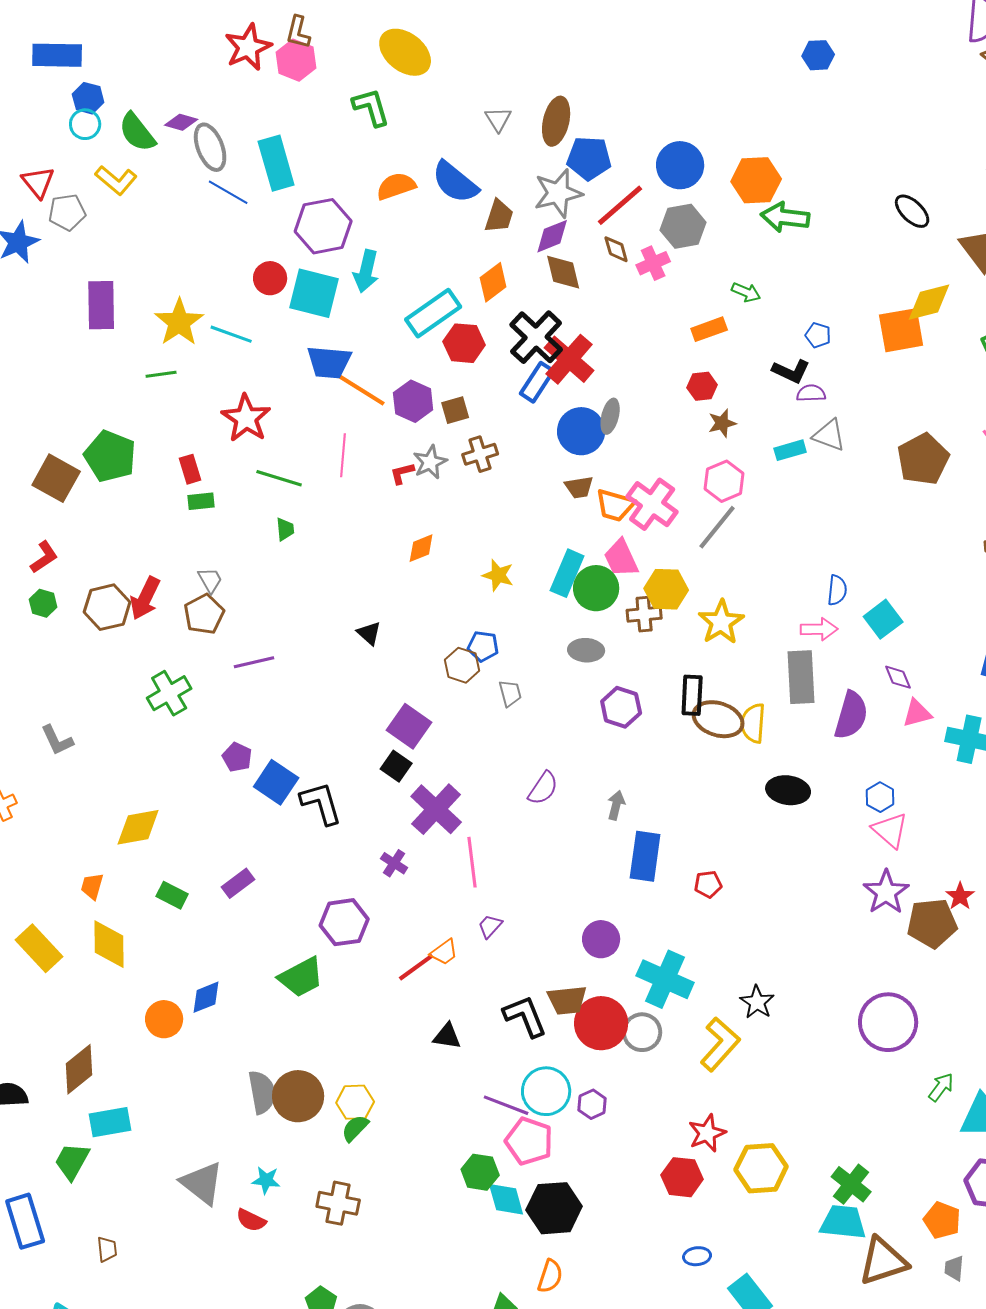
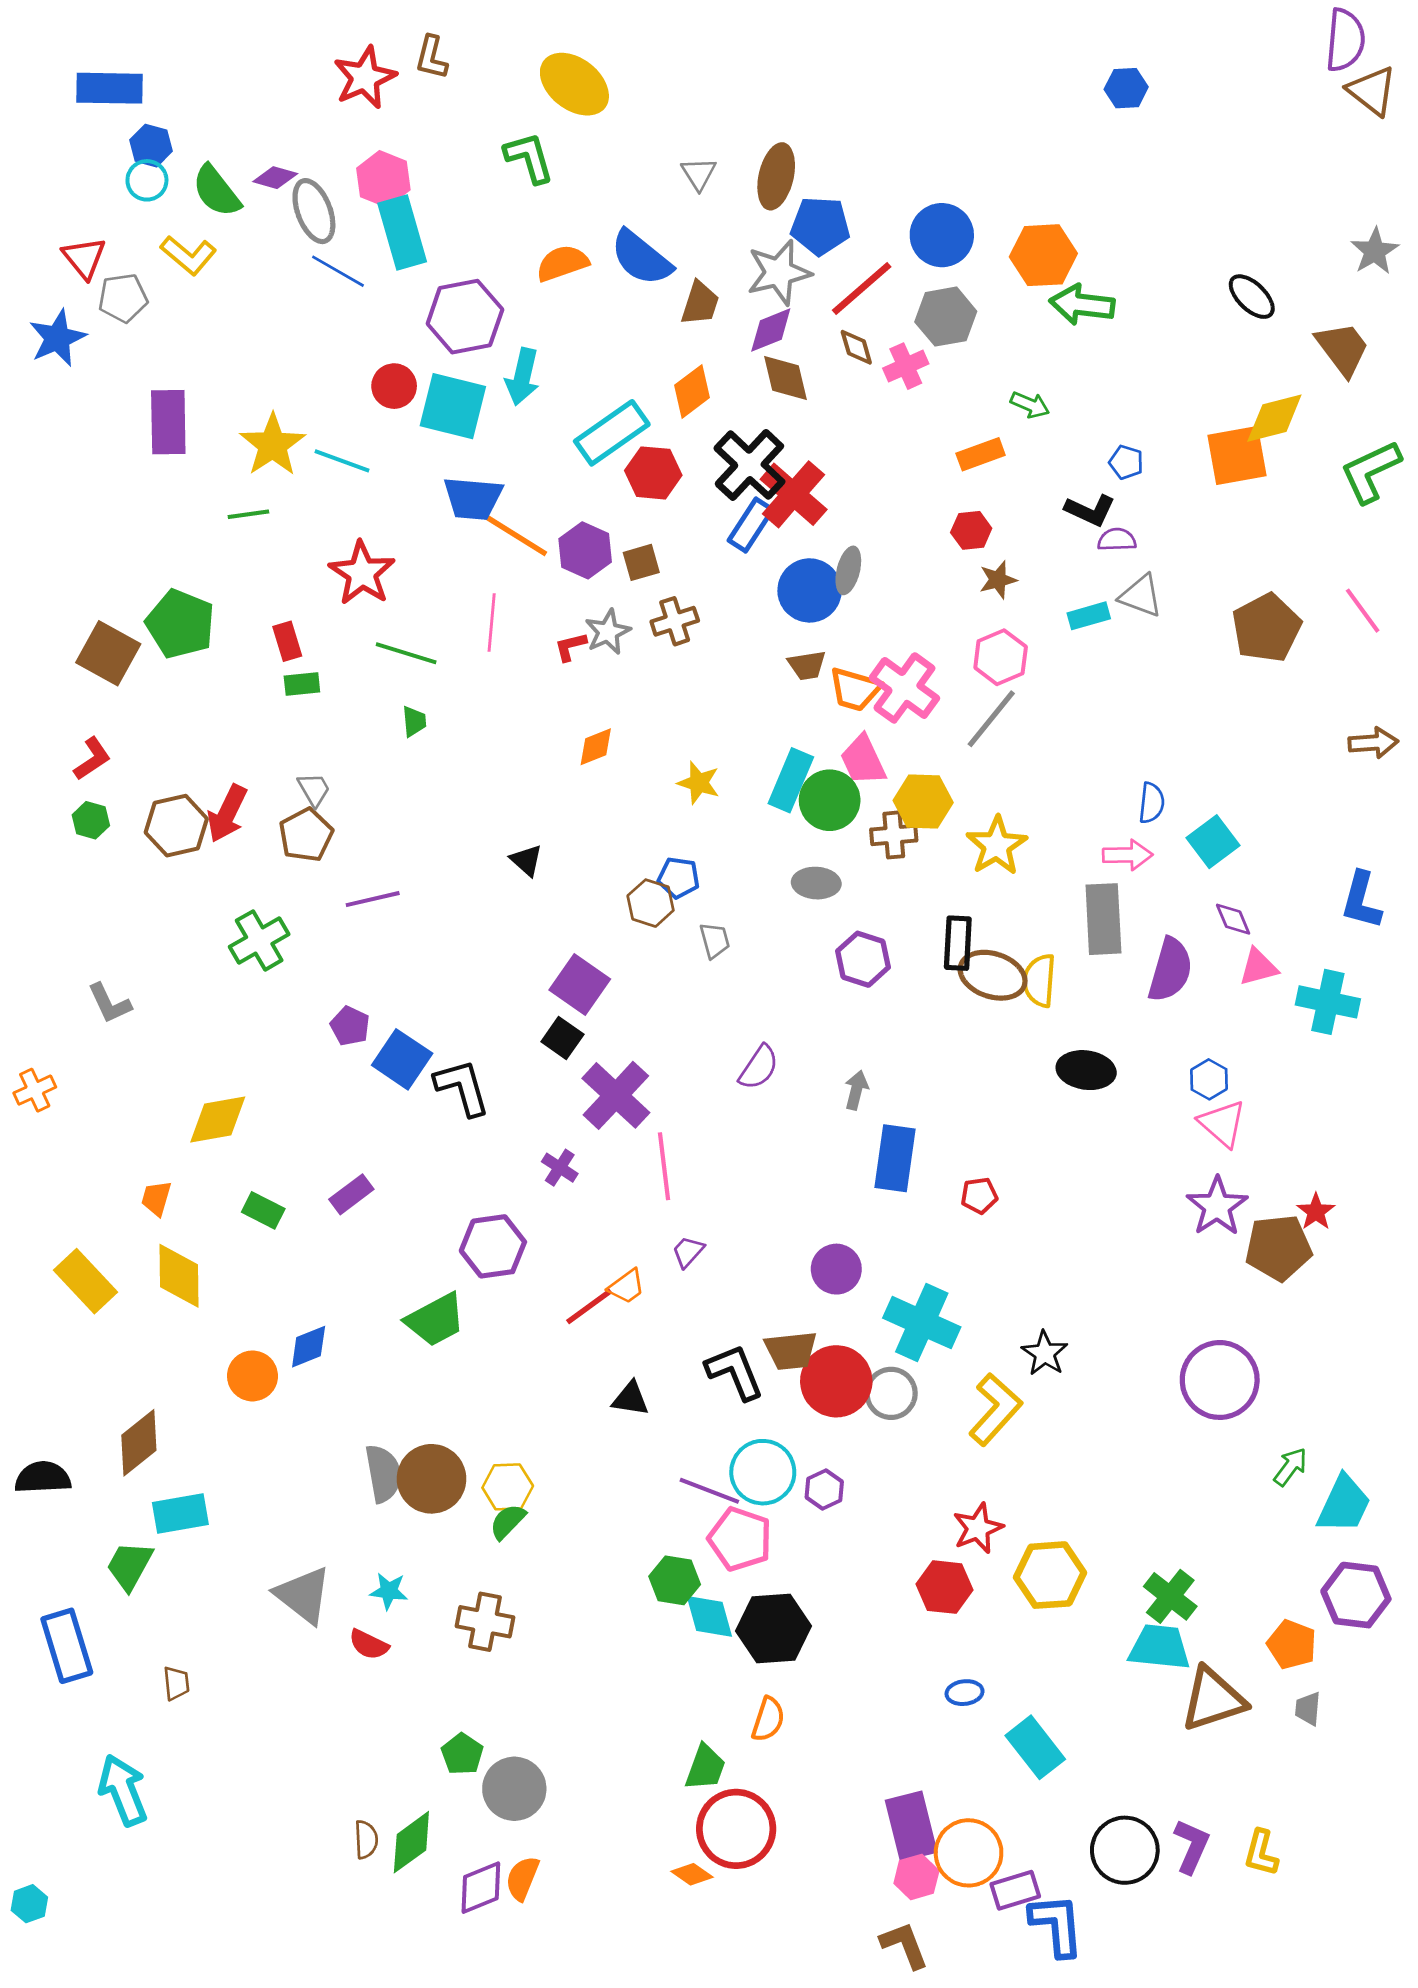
pink hexagon: (296, 60) -> (383, 179), moved

